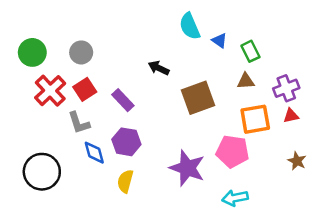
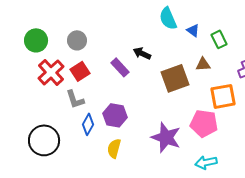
brown triangle: (246, 81) -> (203, 64), moved
purple rectangle: (123, 100) -> (120, 67), moved
blue diamond: (94, 153) -> (88, 124), turned 45

